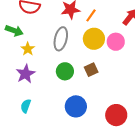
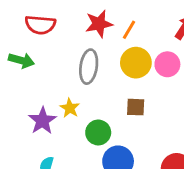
yellow star: (28, 49) -> (70, 108), moved
brown square: (91, 70) -> (136, 107), turned 32
green circle: (65, 71) -> (98, 133), moved

